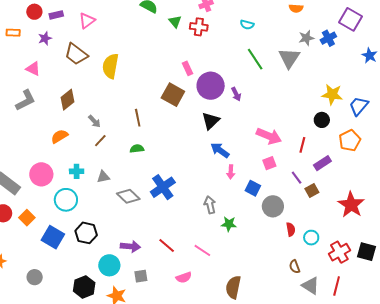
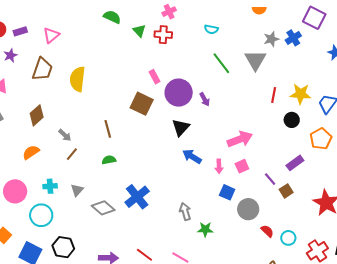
brown trapezoid: (76, 54) -> (42, 69), turned -105
pink arrow: (269, 136) -> (240, 139), turned -40
red line: (302, 145) -> (274, 95), moved
pink arrow: (231, 172) -> (219, 166), moved
gray triangle: (103, 177) -> (77, 190), turned -32
red semicircle: (291, 229) -> (267, 231), turned -32

